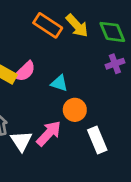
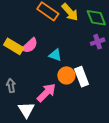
white rectangle: (97, 140) -> (82, 77), moved
white triangle: (21, 141) -> (26, 110), moved

